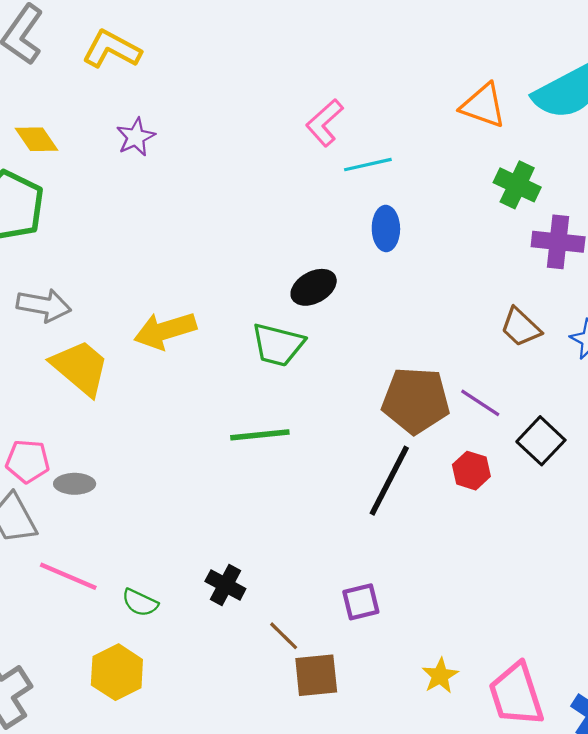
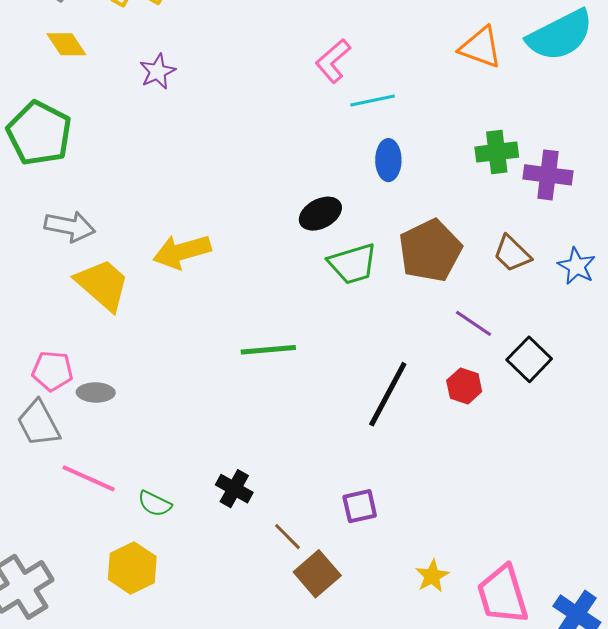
yellow diamond: (37, 139) -> (66, 44), moved
green cross: (517, 185) -> (497, 152), moved, turned -33
green trapezoid: (278, 345) -> (353, 264), moved, turned -32
brown pentagon: (416, 400) -> (430, 251), moved, turned -30
brown square: (316, 675) -> (317, 574), turned -36

